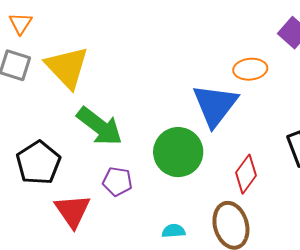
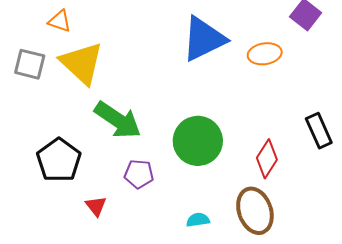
orange triangle: (21, 23) -> (60, 21), moved, turned -40
blue triangle: (215, 105) -> (204, 39), moved, turned 30
red triangle: (73, 211) -> (96, 206), size x0.6

